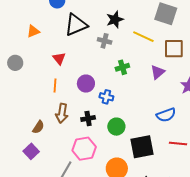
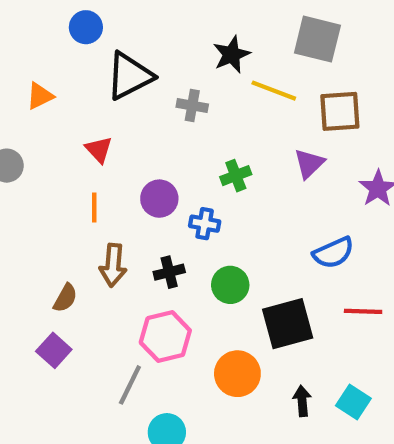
black star: (115, 20) -> (232, 55), moved
green cross: (122, 67) -> (236, 176), moved

